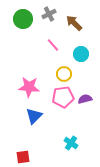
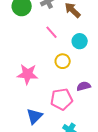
pink pentagon: (63, 97) -> (62, 99), moved
blue triangle: (34, 116) -> (35, 116), moved

